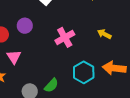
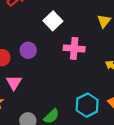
pink cross: (65, 37) -> (74, 48), moved, turned 30

